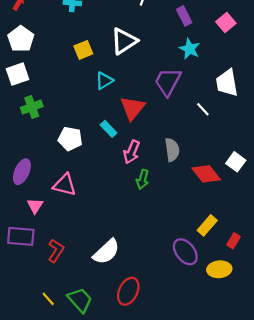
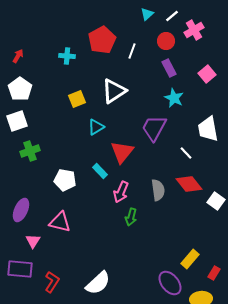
red diamond: (206, 174) -> (189, 184), moved

